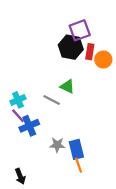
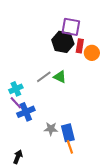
purple square: (80, 30) -> (71, 27), turned 30
gray line: (52, 100) -> (44, 77), moved, turned -63
black arrow: (20, 176) -> (18, 157), turned -136

